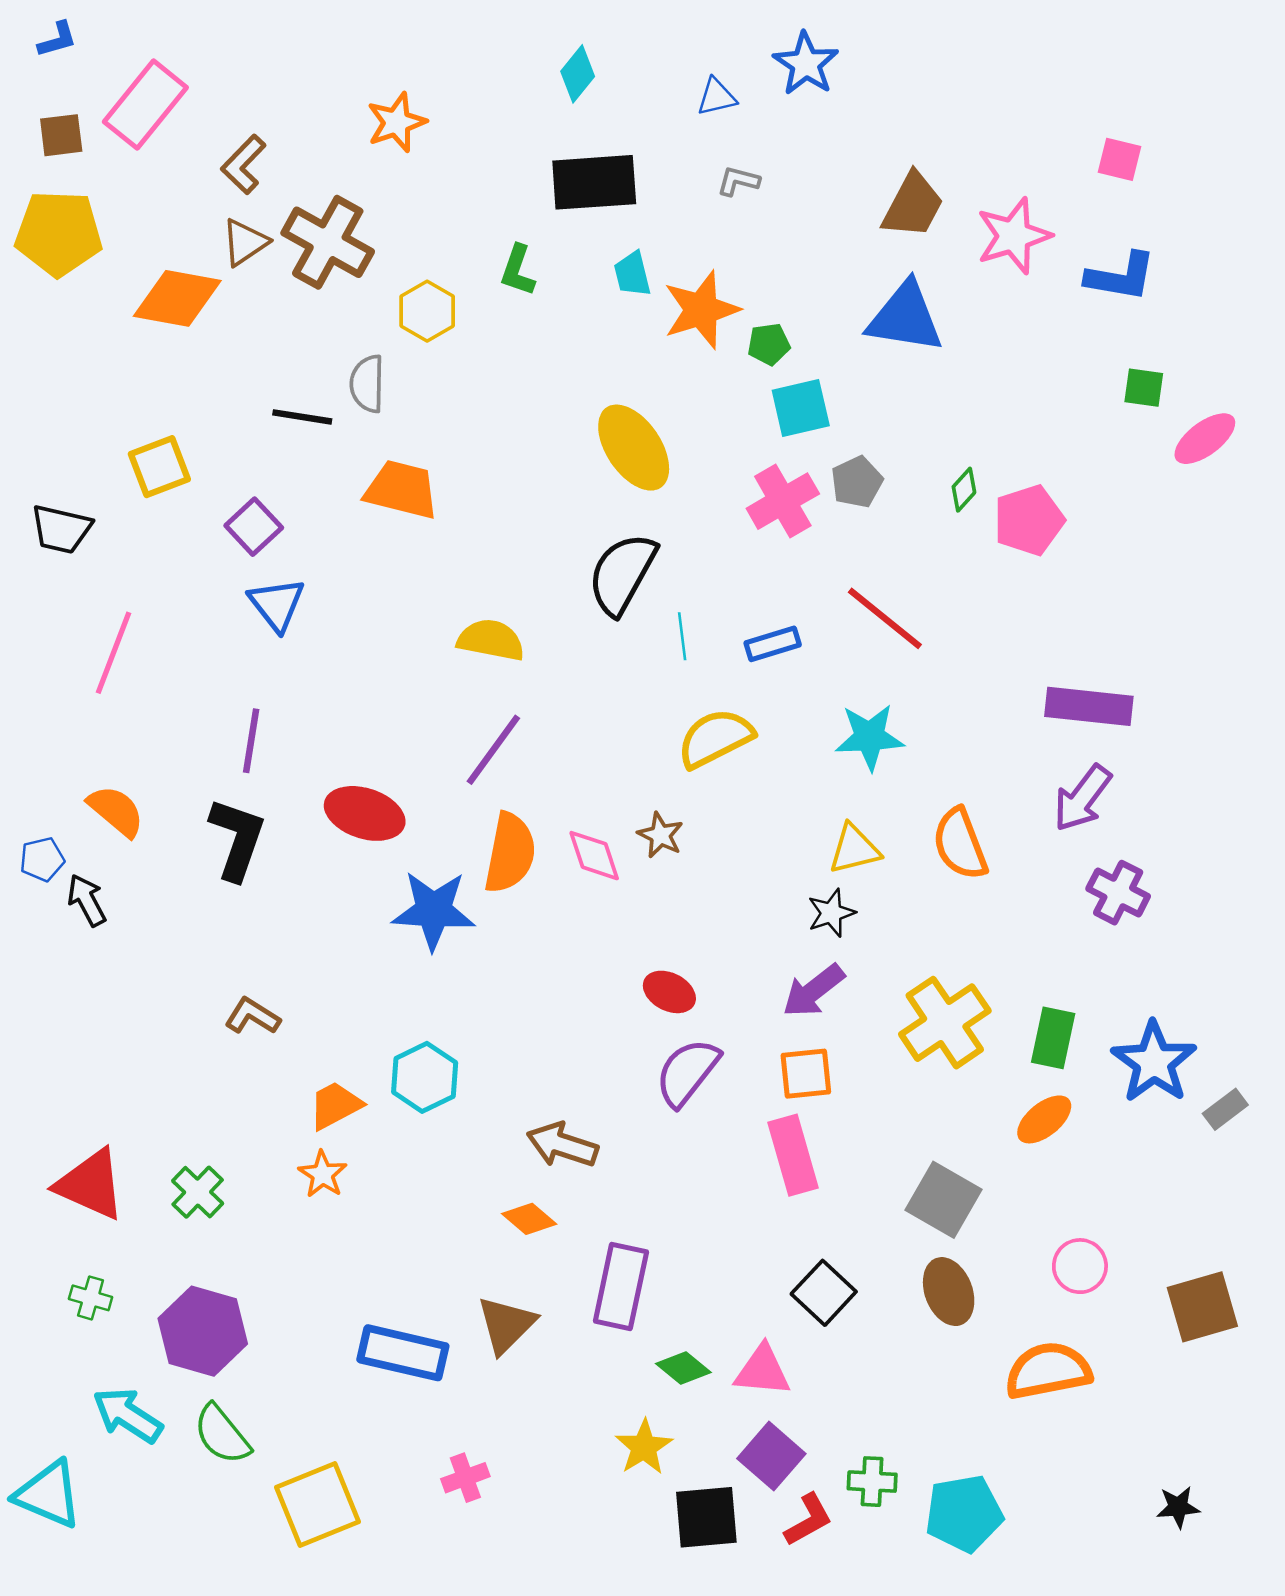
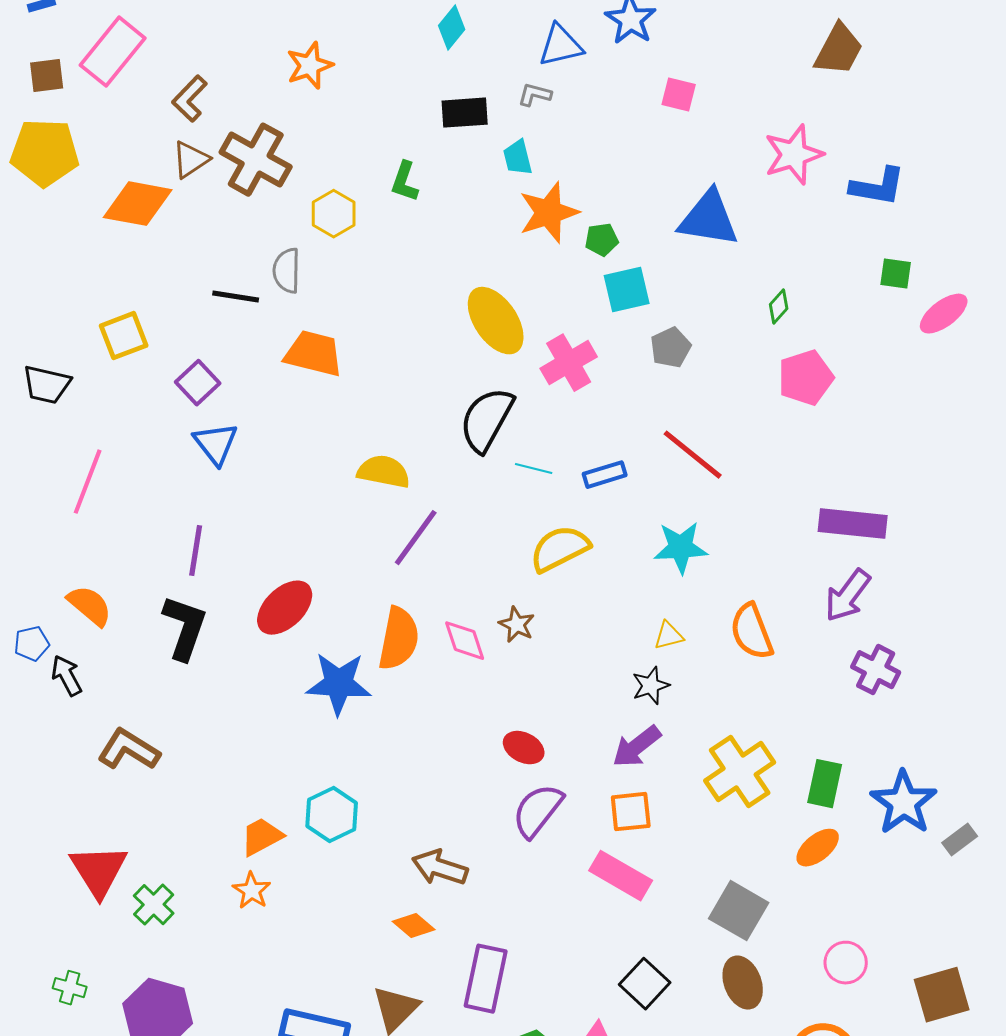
blue triangle: (717, 97) -> (561, 46), size x1.4
pink square: (1119, 159) -> (679, 95), moved
gray L-shape: (738, 181) -> (535, 95), moved
black rectangle: (594, 182) -> (465, 113), size x0.7
brown trapezoid: (913, 205) -> (839, 50), moved
cyan trapezoid: (632, 274) -> (518, 158), moved
green diamond: (964, 490) -> (779, 307), moved
pink cross: (783, 501) -> (569, 363), moved
cyan line: (682, 636) -> (534, 469), turned -69
purple line: (493, 750) -> (416, 538), moved
red ellipse: (365, 813) -> (285, 608), turned -62
yellow triangle: (854, 849) -> (669, 636), size x0.7
brown L-shape: (252, 1016) -> (129, 750), moved, size x1.4
pink rectangle: (793, 1155) -> (621, 876), turned -44
red triangle: (91, 1184) -> (99, 871), moved, turned 34

